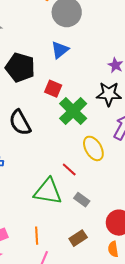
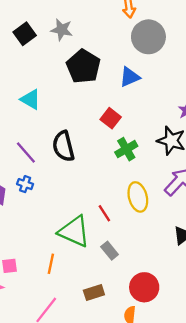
black pentagon: (20, 67) -> (83, 66), moved
green cross: (73, 111) -> (126, 149), size x0.7
orange line: (37, 236) -> (51, 264), moved

